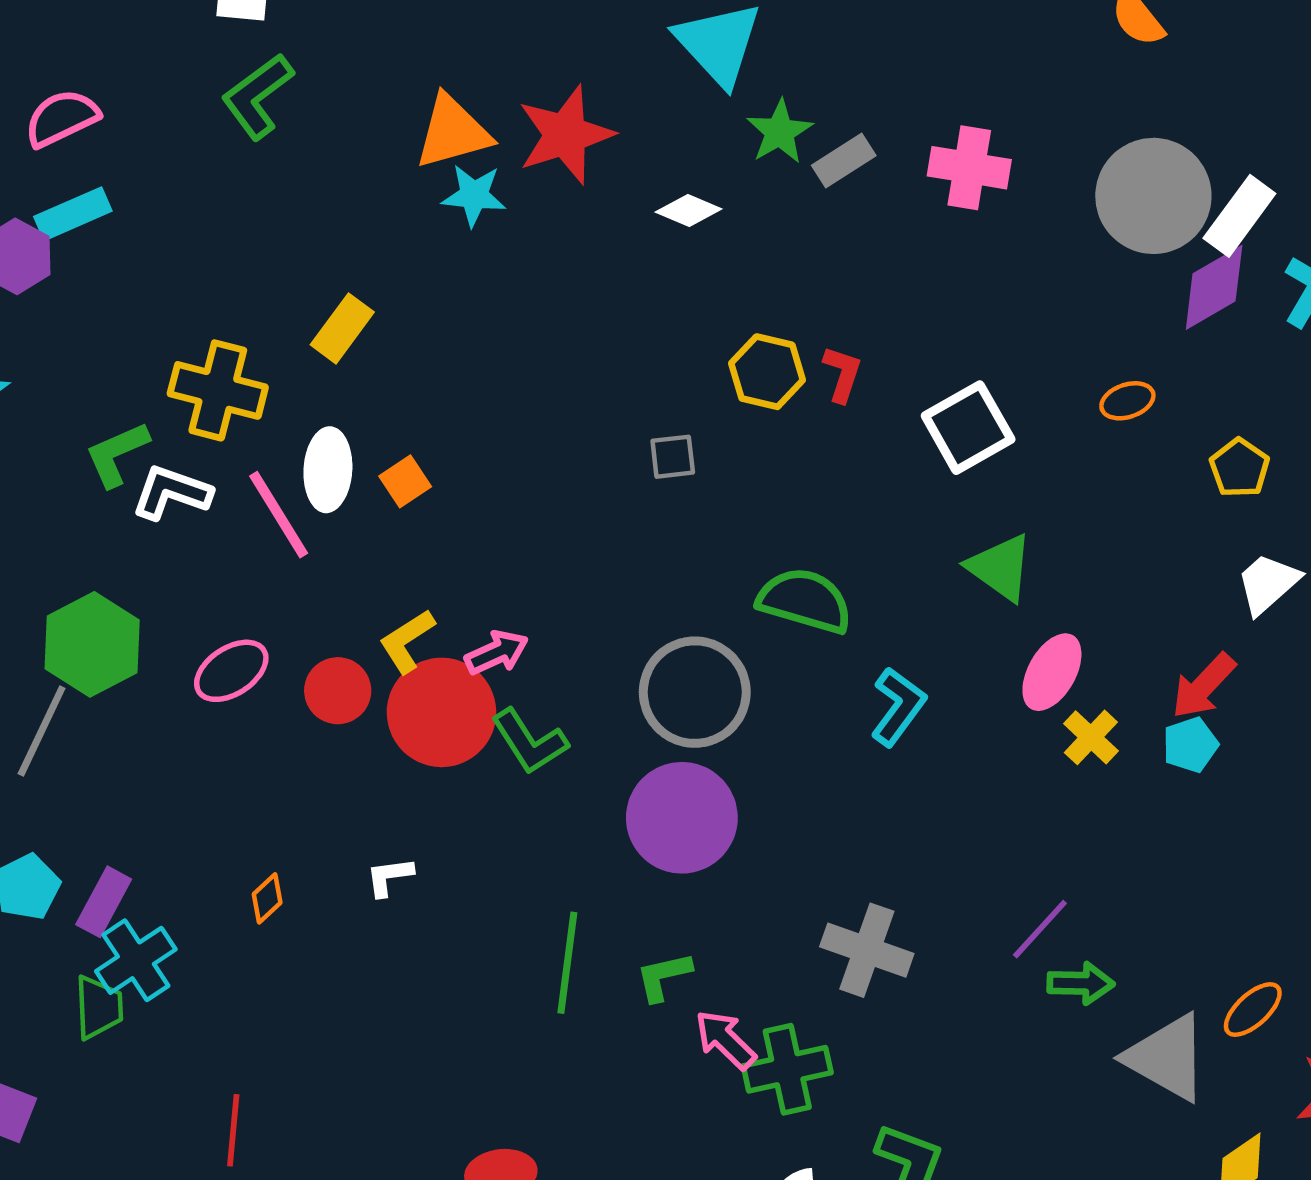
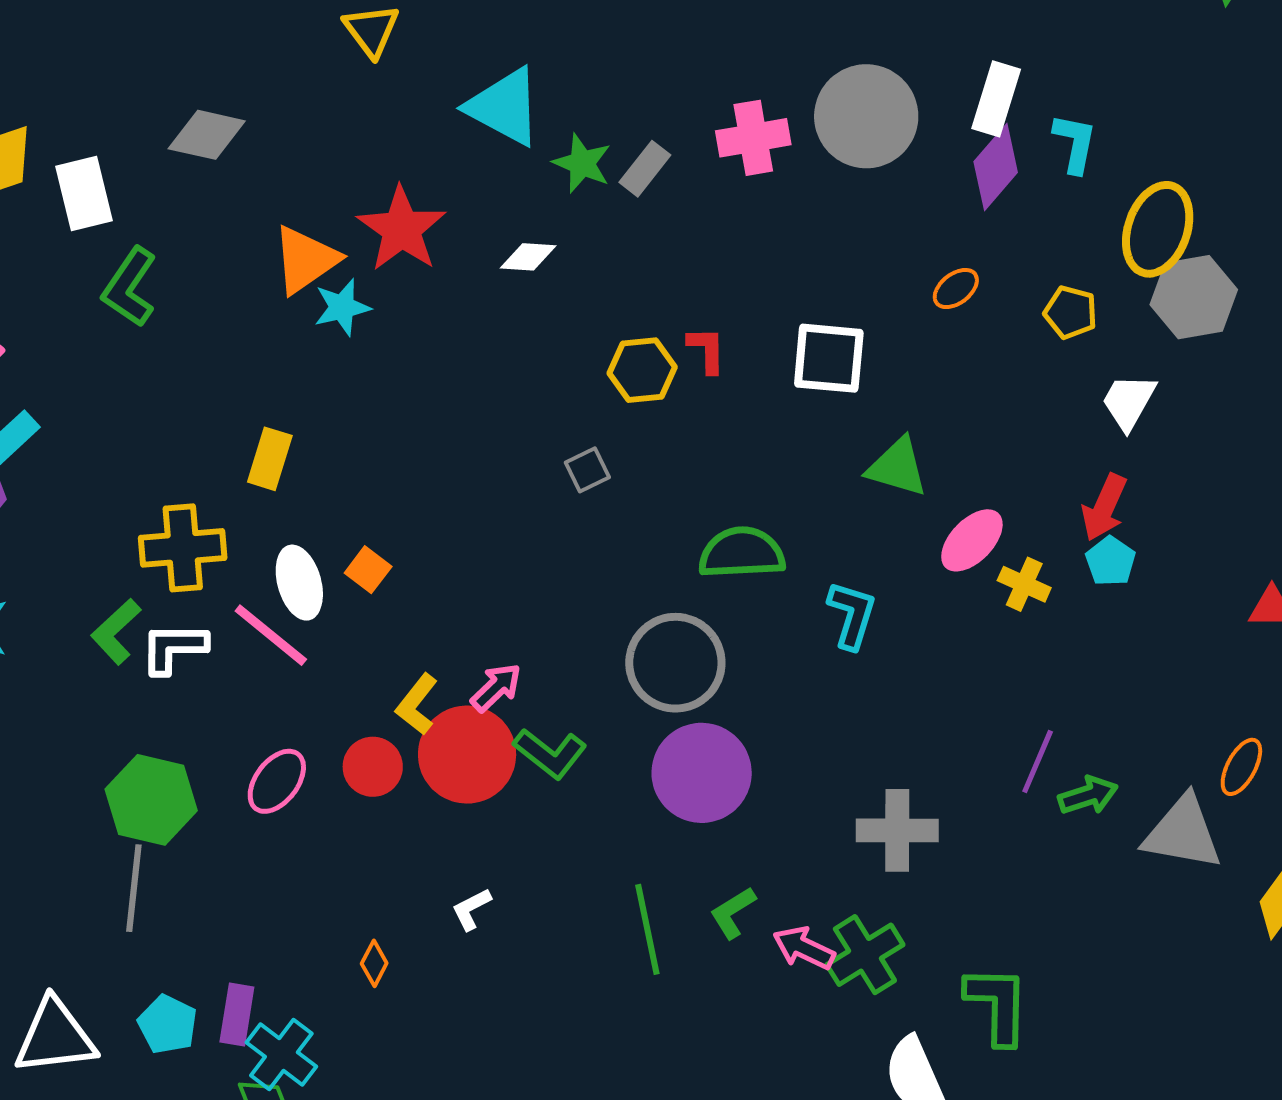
gray circle: (1153, 196) -> (866, 116), moved
white square: (968, 428) -> (829, 358), turned -36
pink ellipse: (1052, 672) -> (972, 540), turned 34

